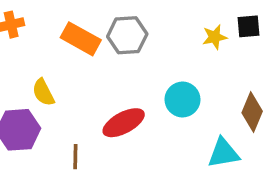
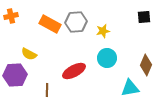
yellow star: (215, 37) -> (103, 31), moved
yellow semicircle: (43, 92) -> (29, 54), turned -35

